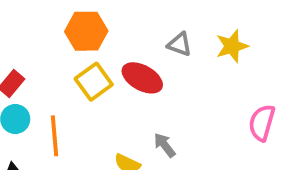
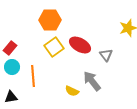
gray triangle: (180, 44) -> (106, 55), moved, turned 32
gray arrow: (165, 145) -> (92, 81), size x1.5

